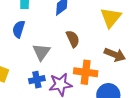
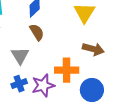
brown semicircle: (73, 39) -> (37, 32), moved

